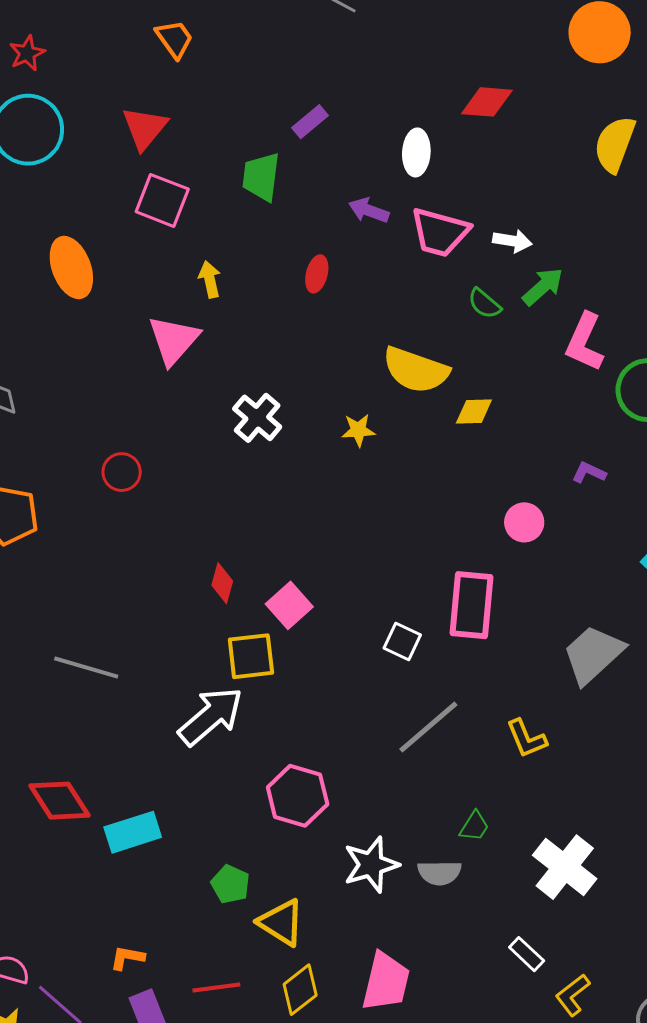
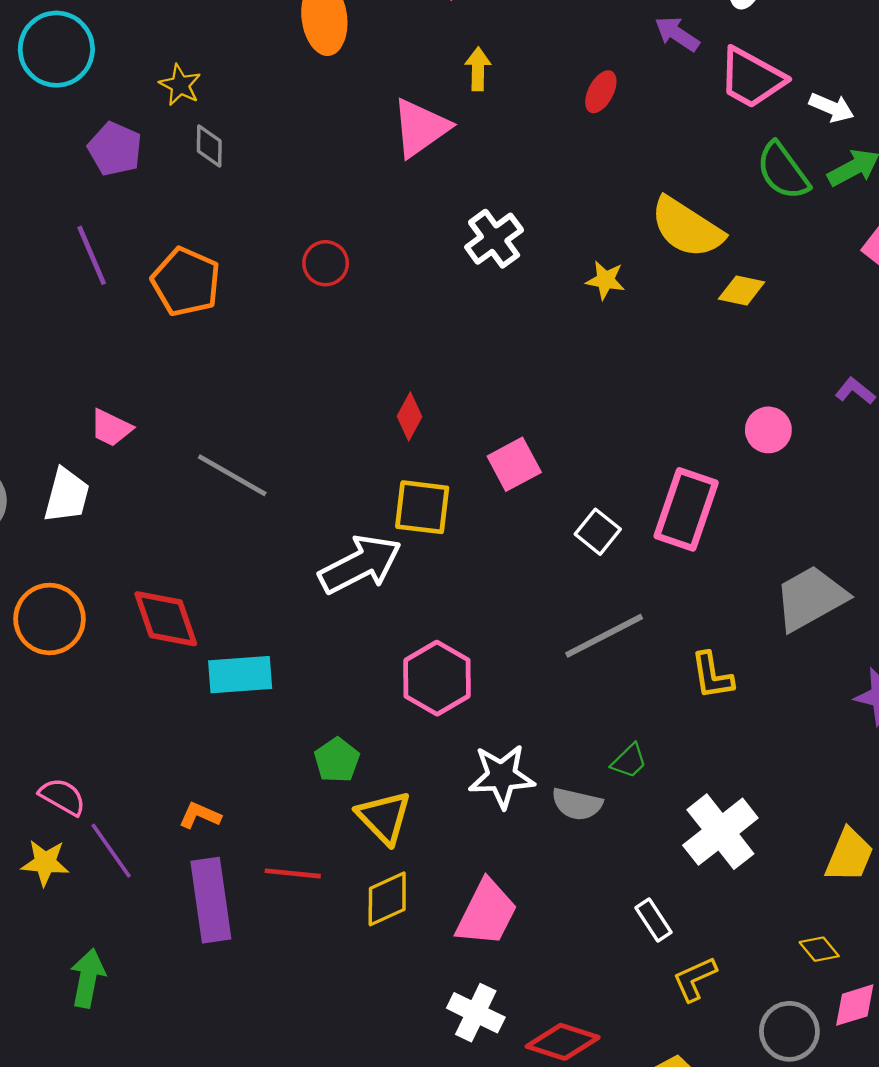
green semicircle: (484, 304) -> (783, 171), size x1.5
pink square: (289, 605) -> (514, 464), moved

